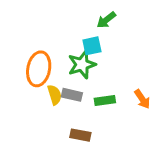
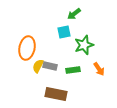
green star: (82, 65) -> (84, 45), moved
yellow semicircle: (54, 95) -> (38, 66), turned -136
brown rectangle: (80, 135) -> (56, 94), size x1.5

